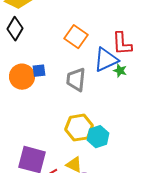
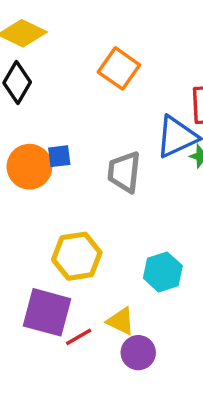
orange square: (76, 37) -> (119, 68), moved
yellow hexagon: (79, 128) -> (77, 256), moved

